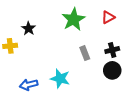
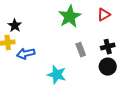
black star: (29, 29) -> (15, 26), moved
blue arrow: (29, 85) -> (26, 54), moved

